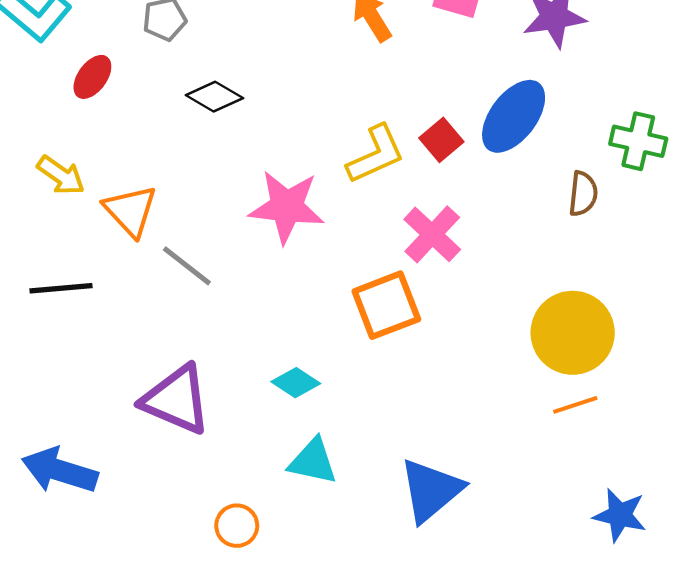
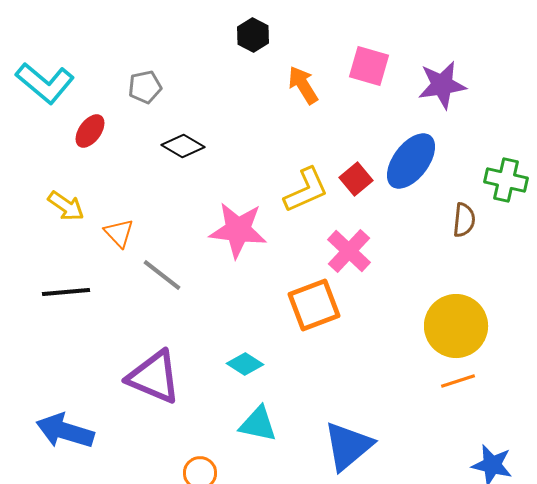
orange triangle: (130, 211) -> (119, 233), size x0.7

